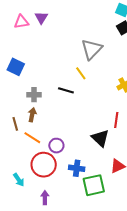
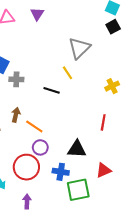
purple triangle: (41, 18) -> (37, 14), moved
gray cross: (34, 95) -> (16, 79), moved
orange line: (32, 138) -> (34, 127), moved
black triangle: (100, 138) -> (77, 149), moved, turned -42

